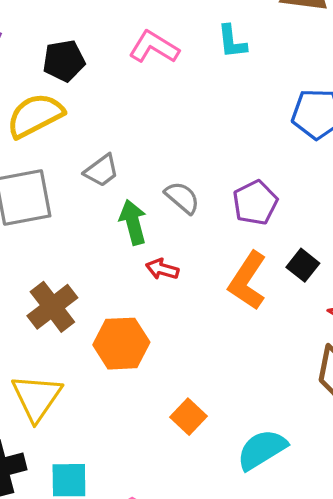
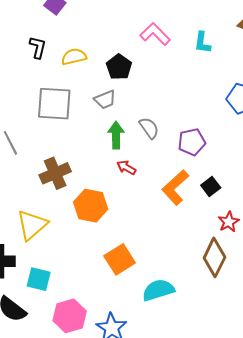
black pentagon: (64, 61) -> (119, 67), moved, turned 30
yellow semicircle: (35, 115) -> (74, 57), size x0.7
orange square: (188, 417) -> (120, 259), size x1.4

